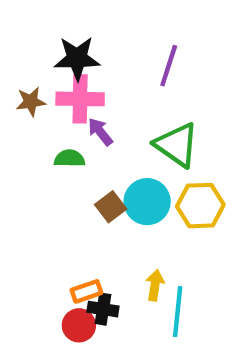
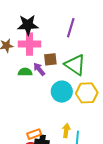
purple arrow: (100, 132) -> (39, 69), moved
brown square: (111, 207) -> (50, 59), moved, turned 32

